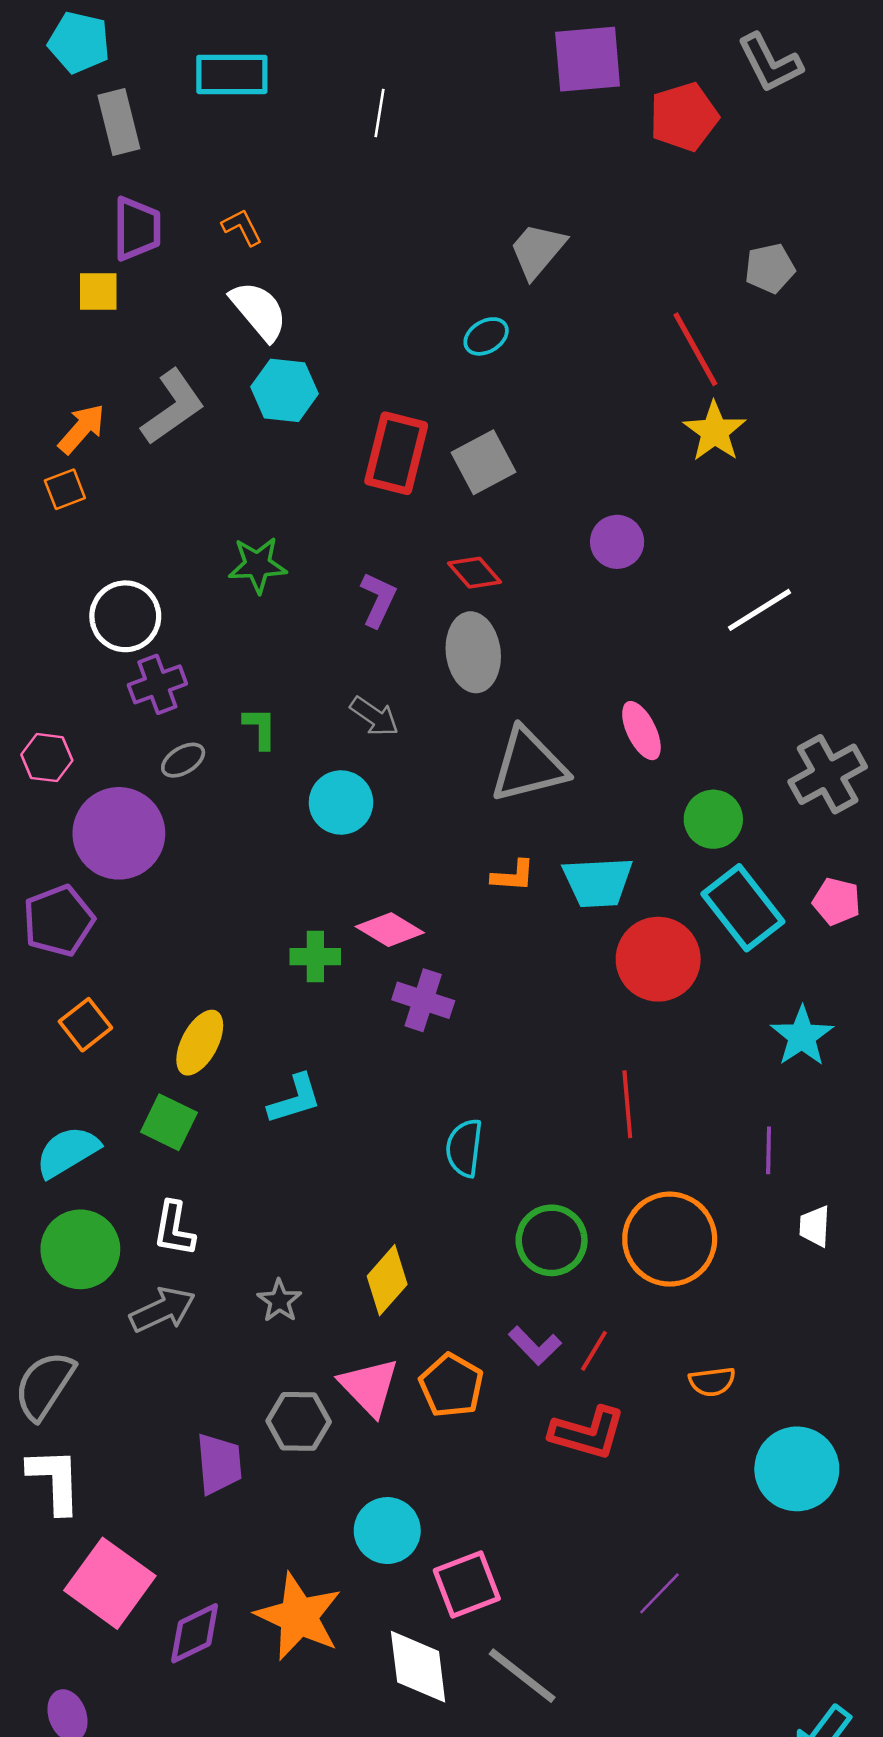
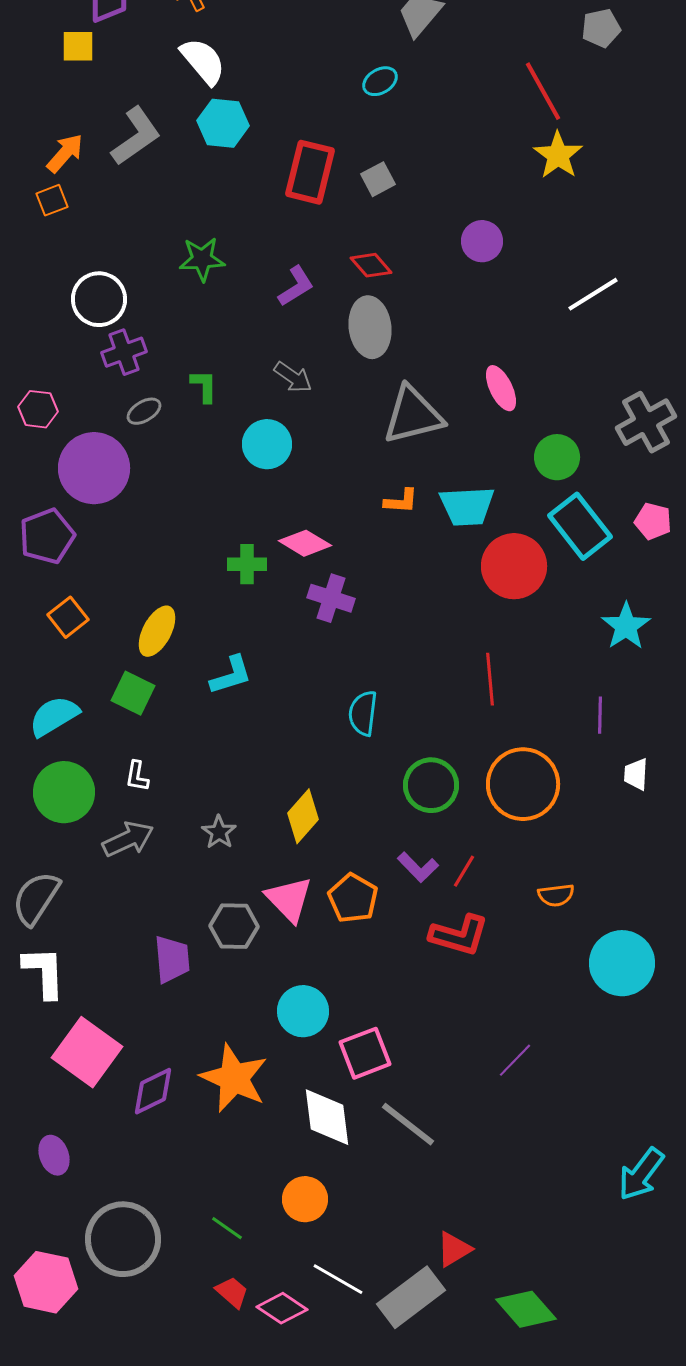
gray square: (484, 462) -> (378, 179), size x0.7
purple L-shape: (378, 600) -> (296, 286), turned 33
white L-shape: (174, 1229) -> (137, 776), size x0.7

